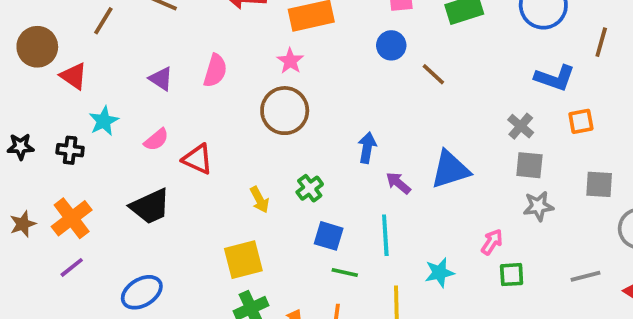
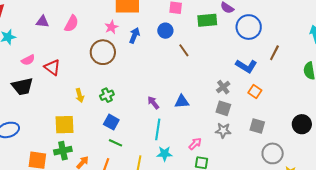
purple triangle: (161, 79) -> (42, 22), turned -40
orange square: (581, 121) -> (255, 91), turned 32
pink semicircle: (156, 140) -> (28, 60), moved
blue arrow: (367, 148) -> (134, 35), moved
blue triangle: (450, 170) -> (182, 102), size x0.7
cyan line: (385, 235) -> (158, 129), moved

